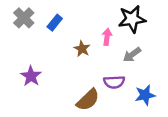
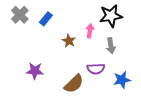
gray arrow: (132, 55) -> (111, 46), turned -63
purple star: (31, 76) -> (35, 71), moved, turned -30

